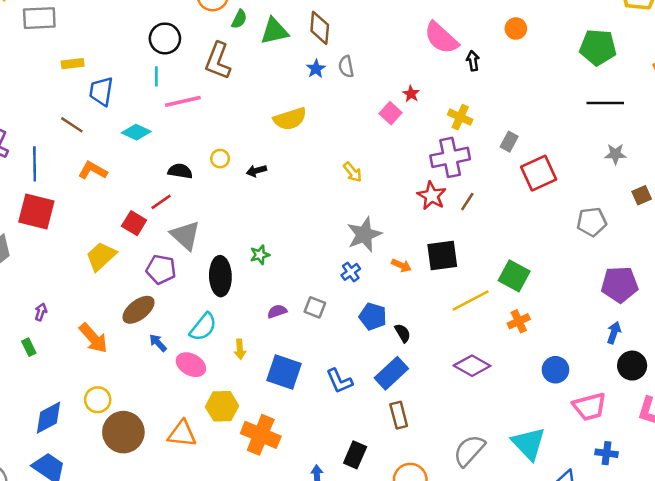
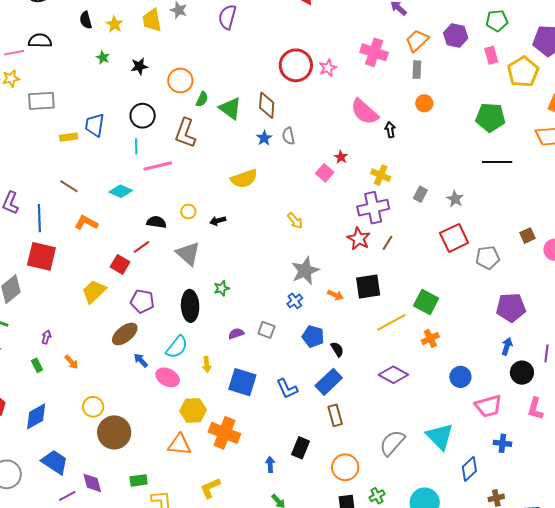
green triangle: (274, 31) -> (230, 108), turned 50
blue trapezoid: (101, 91) -> (95, 125), moved
gray star: (615, 154) -> (455, 199), moved, turned 30
red square: (539, 173) -> (454, 238), moved
gray triangle: (185, 235) -> (188, 254), moved
orange arrow: (93, 338) -> (71, 362), moved, size x0.6
blue diamond: (48, 418) -> (36, 416), moved
orange triangle: (182, 434) -> (179, 444), moved

